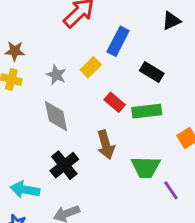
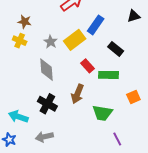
yellow rectangle: (91, 67) -> (75, 40), size x1.5
brown arrow: (106, 145) -> (77, 94), turned 30
black cross: (64, 165) -> (47, 104), turned -30
purple line: (171, 190) -> (117, 139), moved

